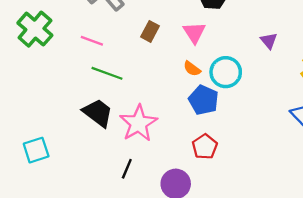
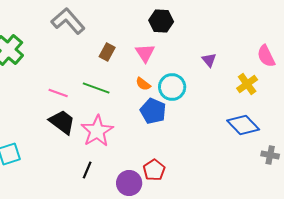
pink line: (92, 41) -> (58, 93), moved
green line: (107, 73) -> (96, 88), moved
red pentagon: (205, 147) -> (154, 170), moved

